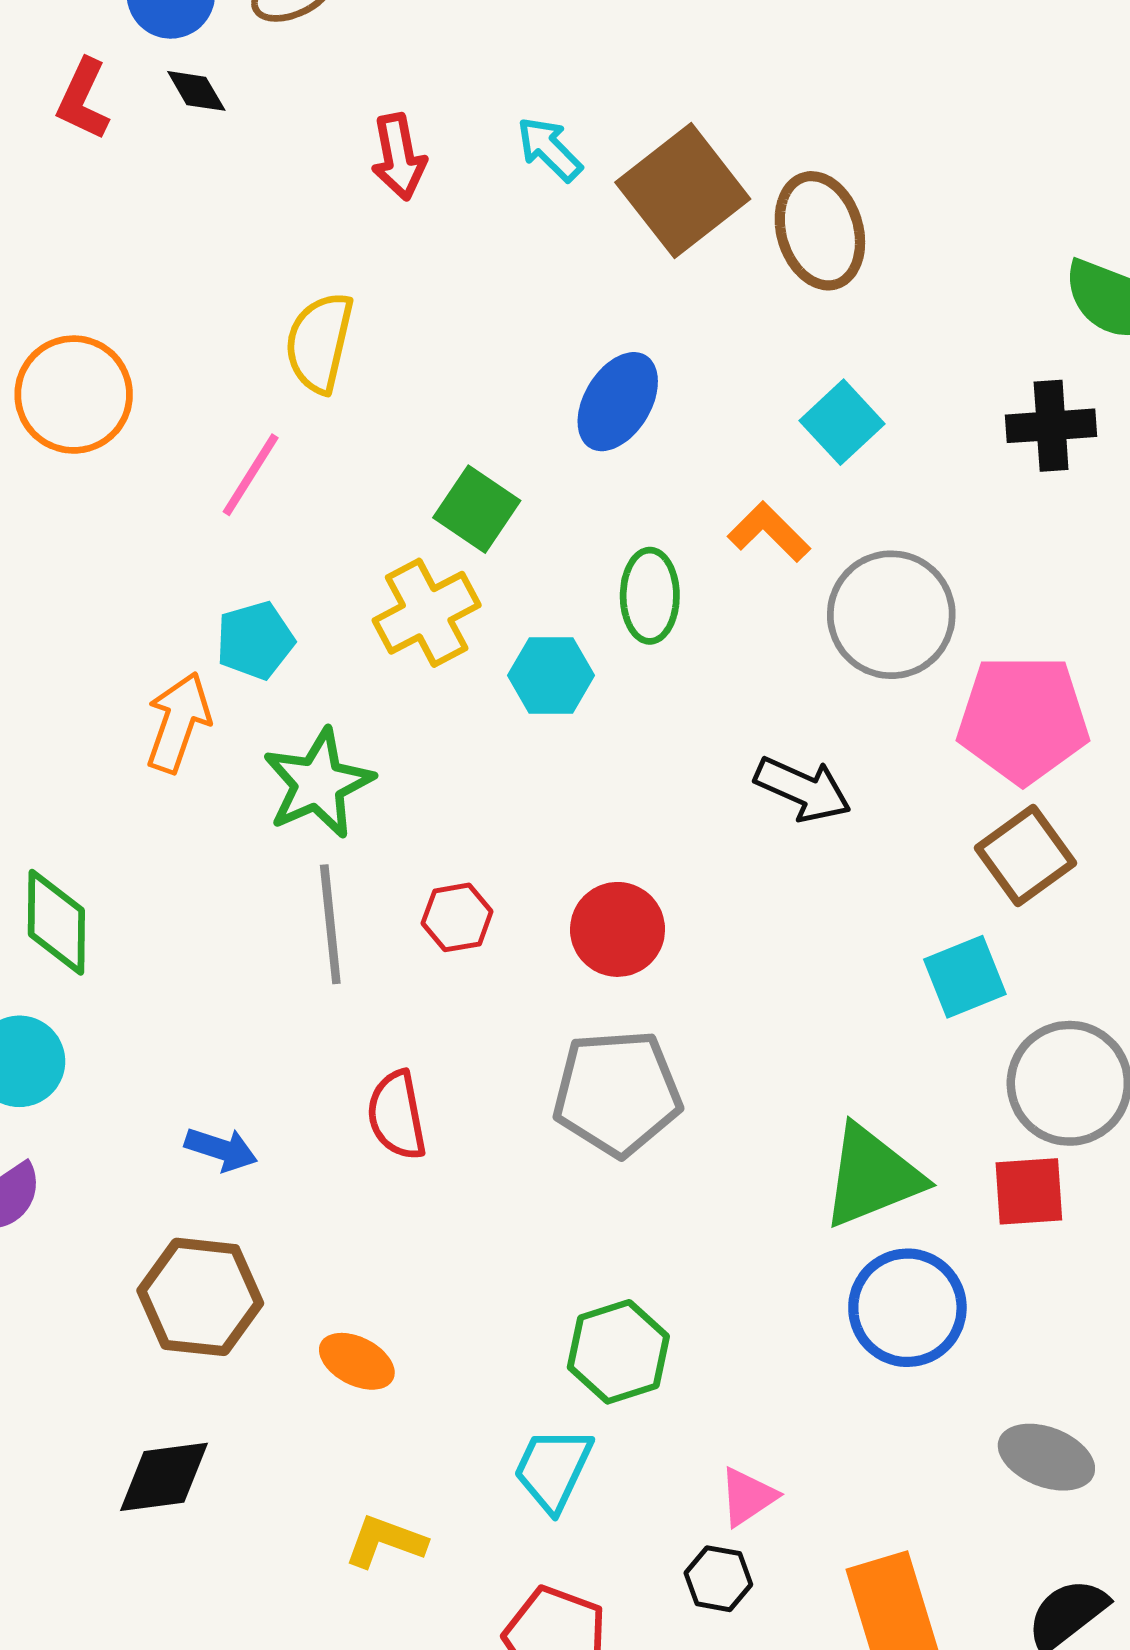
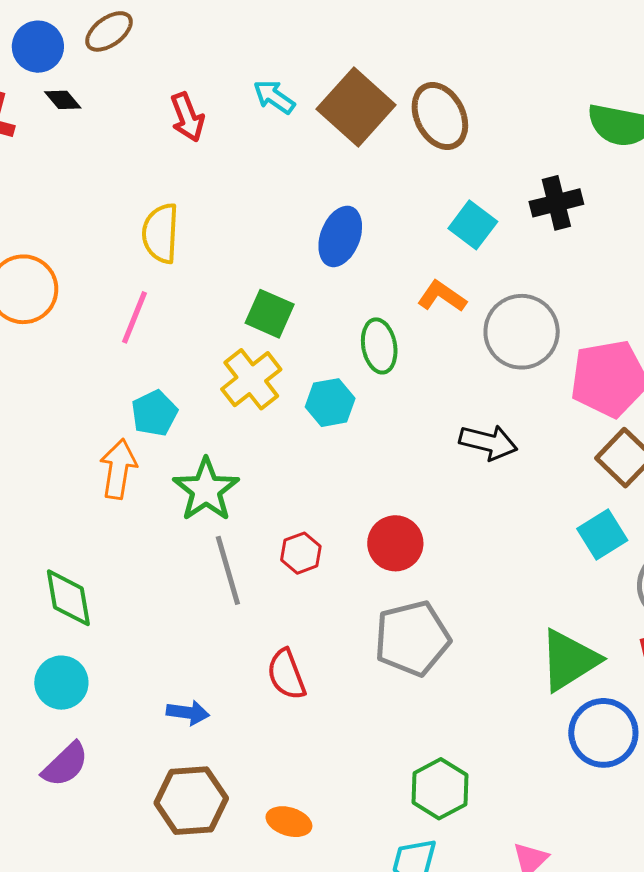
black cross: (1051, 426) -> (556, 203), moved

